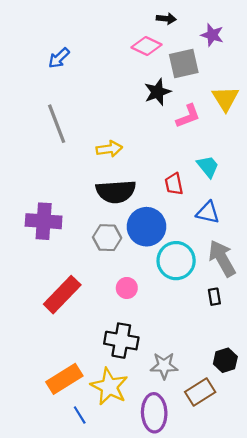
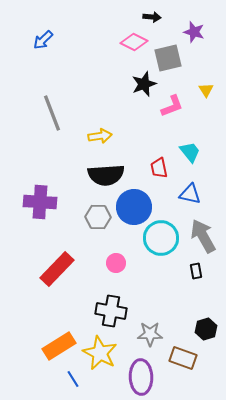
blue arrow: (59, 58) -> (43, 40), moved
yellow triangle: (225, 99) -> (206, 90), size x0.6
brown rectangle: (200, 392) -> (183, 358), turned 52

